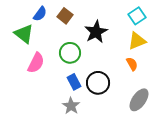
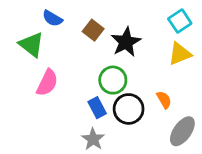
blue semicircle: (40, 14) -> (52, 18), turned 84
brown square: (65, 16) -> (93, 30), moved
green circle: (70, 53) -> (113, 80), moved
orange semicircle: (132, 64) -> (164, 100), moved

